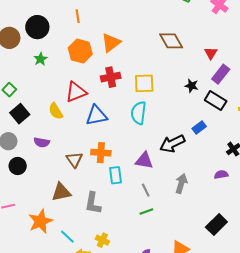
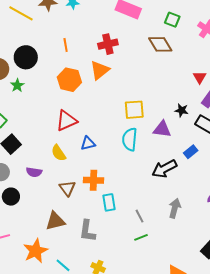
brown diamond: (171, 41) -> (160, 44), moved
green star: (40, 59) -> (17, 85), moved
red cross: (111, 77) -> (108, 44), moved
yellow semicircle: (56, 111) -> (59, 153), moved
blue triangle: (97, 115) -> (88, 143), size x0.7
purple triangle: (144, 160) -> (162, 129), moved

